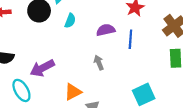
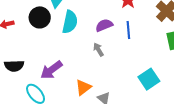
cyan semicircle: (70, 21) -> (70, 22), size x1.6
gray arrow: (99, 63) -> (98, 50), moved

